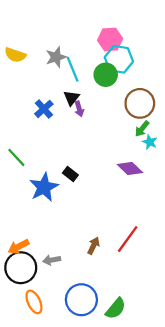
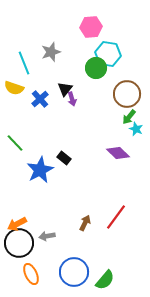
pink hexagon: (110, 39) -> (91, 27), moved
yellow semicircle: (15, 55) -> (14, 88), moved
cyan line: (73, 69) -> (24, 63), moved

